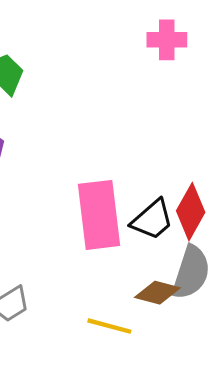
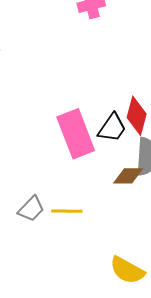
yellow line: (109, 326) -> (67, 211), moved

